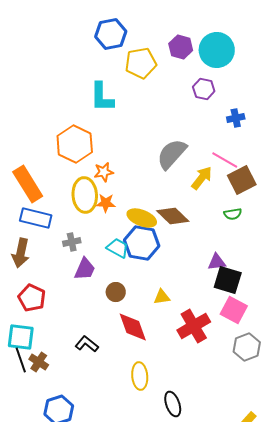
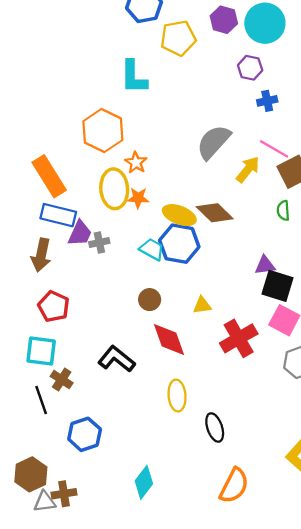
blue cross: (236, 118) -> (267, 101), moved
orange star: (104, 172) -> (136, 163), turned -30
green semicircle: (233, 214) -> (283, 211), turned 96
purple trapezoid: (85, 269) -> (80, 233), moved
black L-shape: (87, 344) -> (116, 359), size x1.4
black line: (21, 360) -> (41, 400), moved

